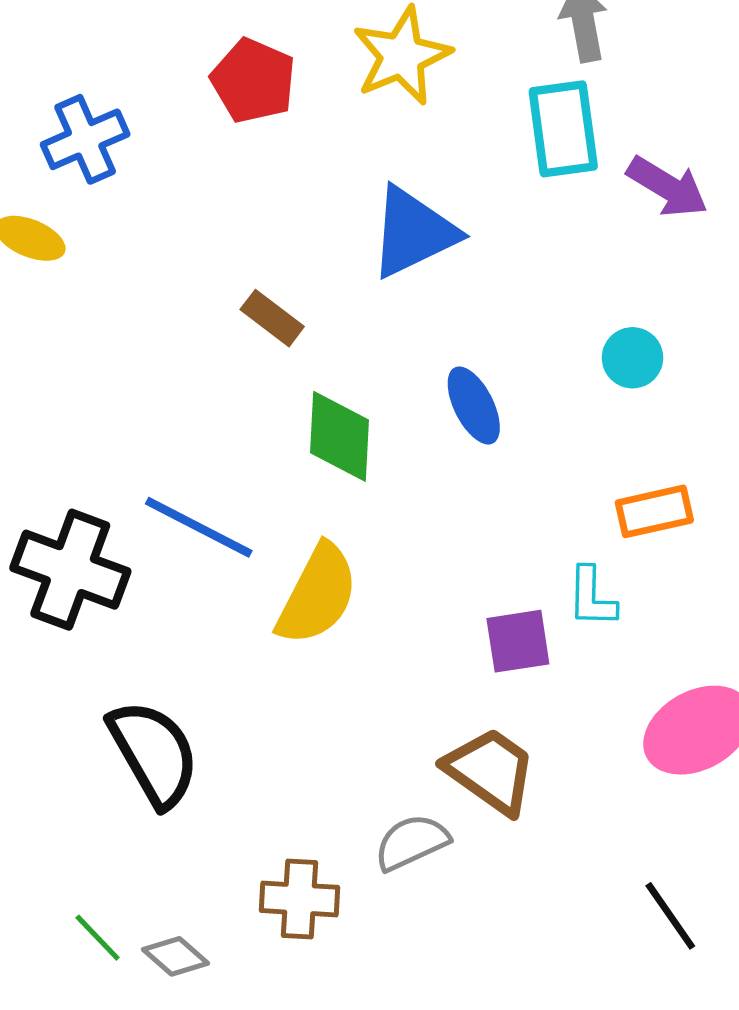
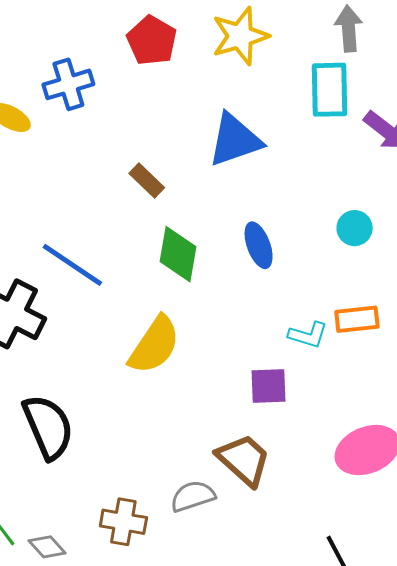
blue cross: (85, 139) -> (68, 84), moved
blue line: (199, 527) -> (72, 265), moved
cyan L-shape: (592, 597) -> (308, 335), moved, turned -81

